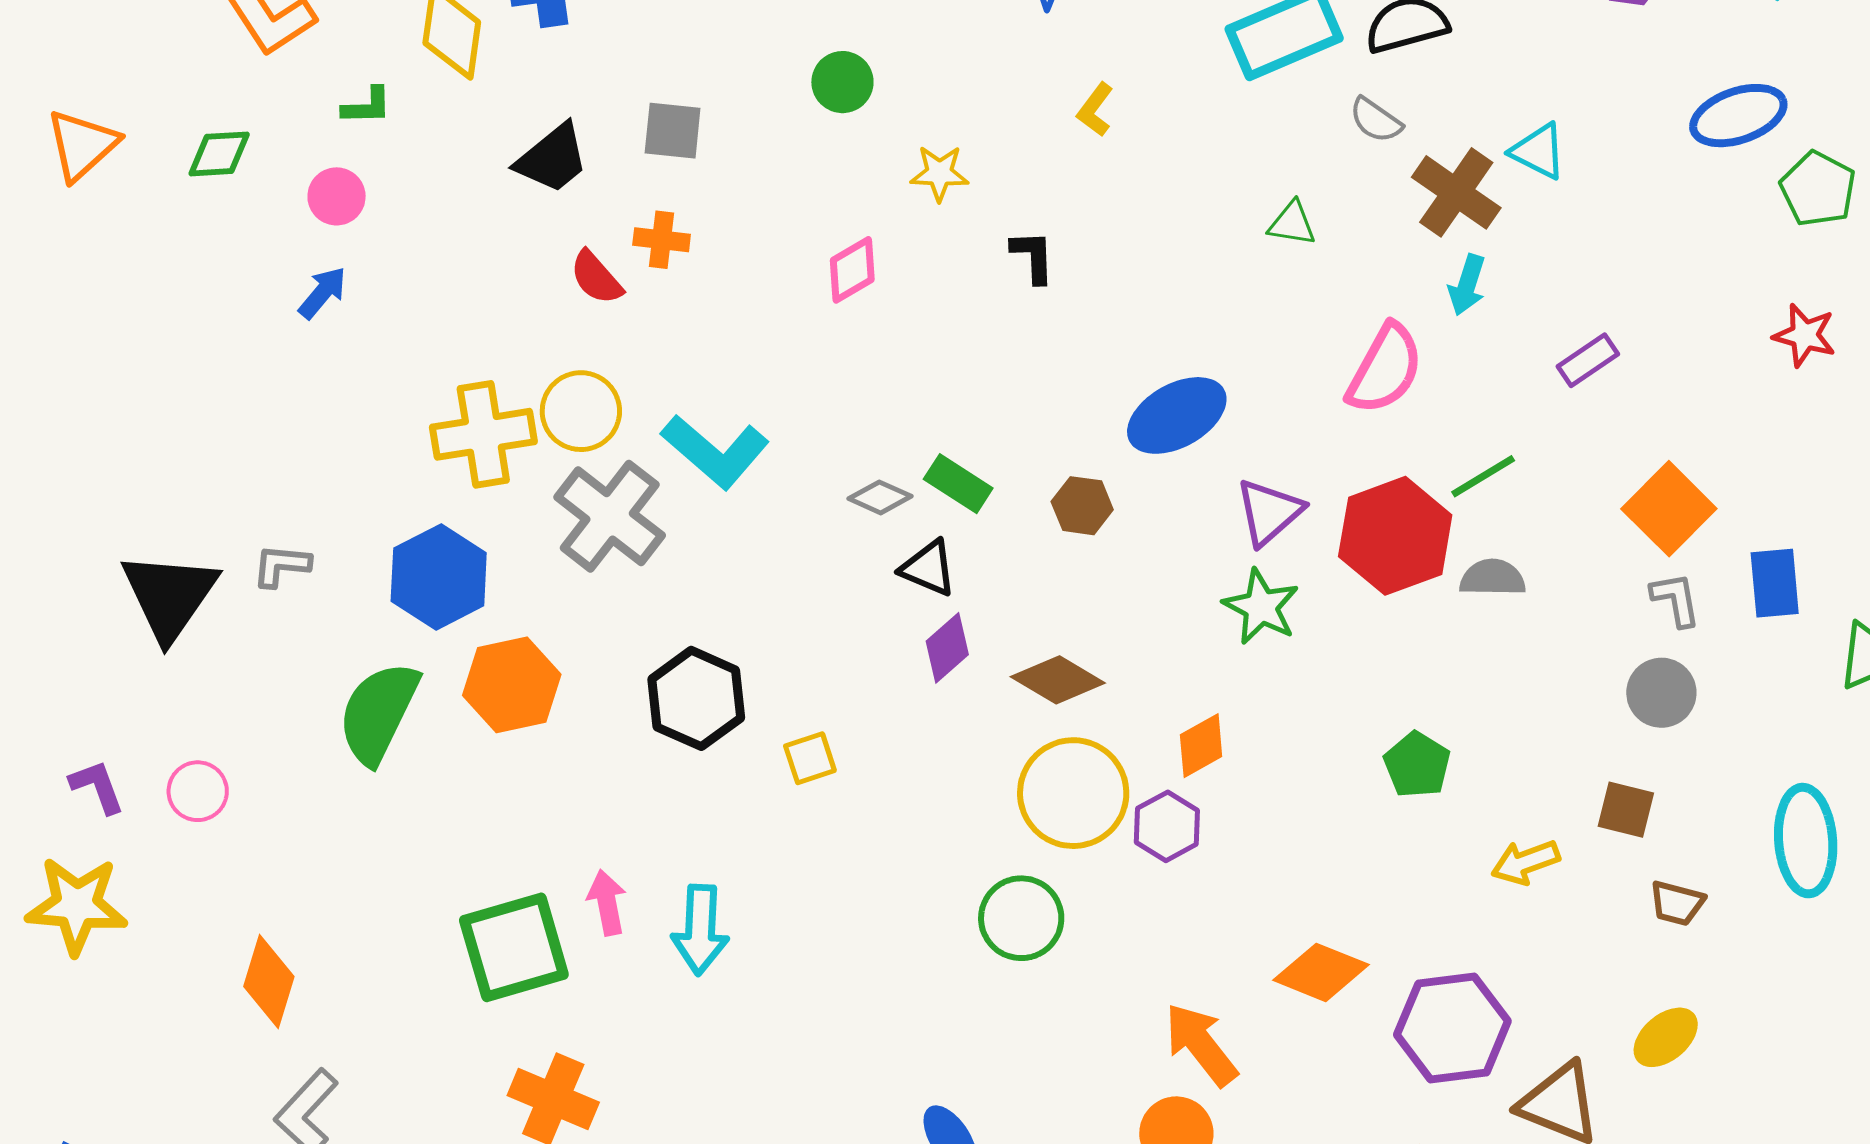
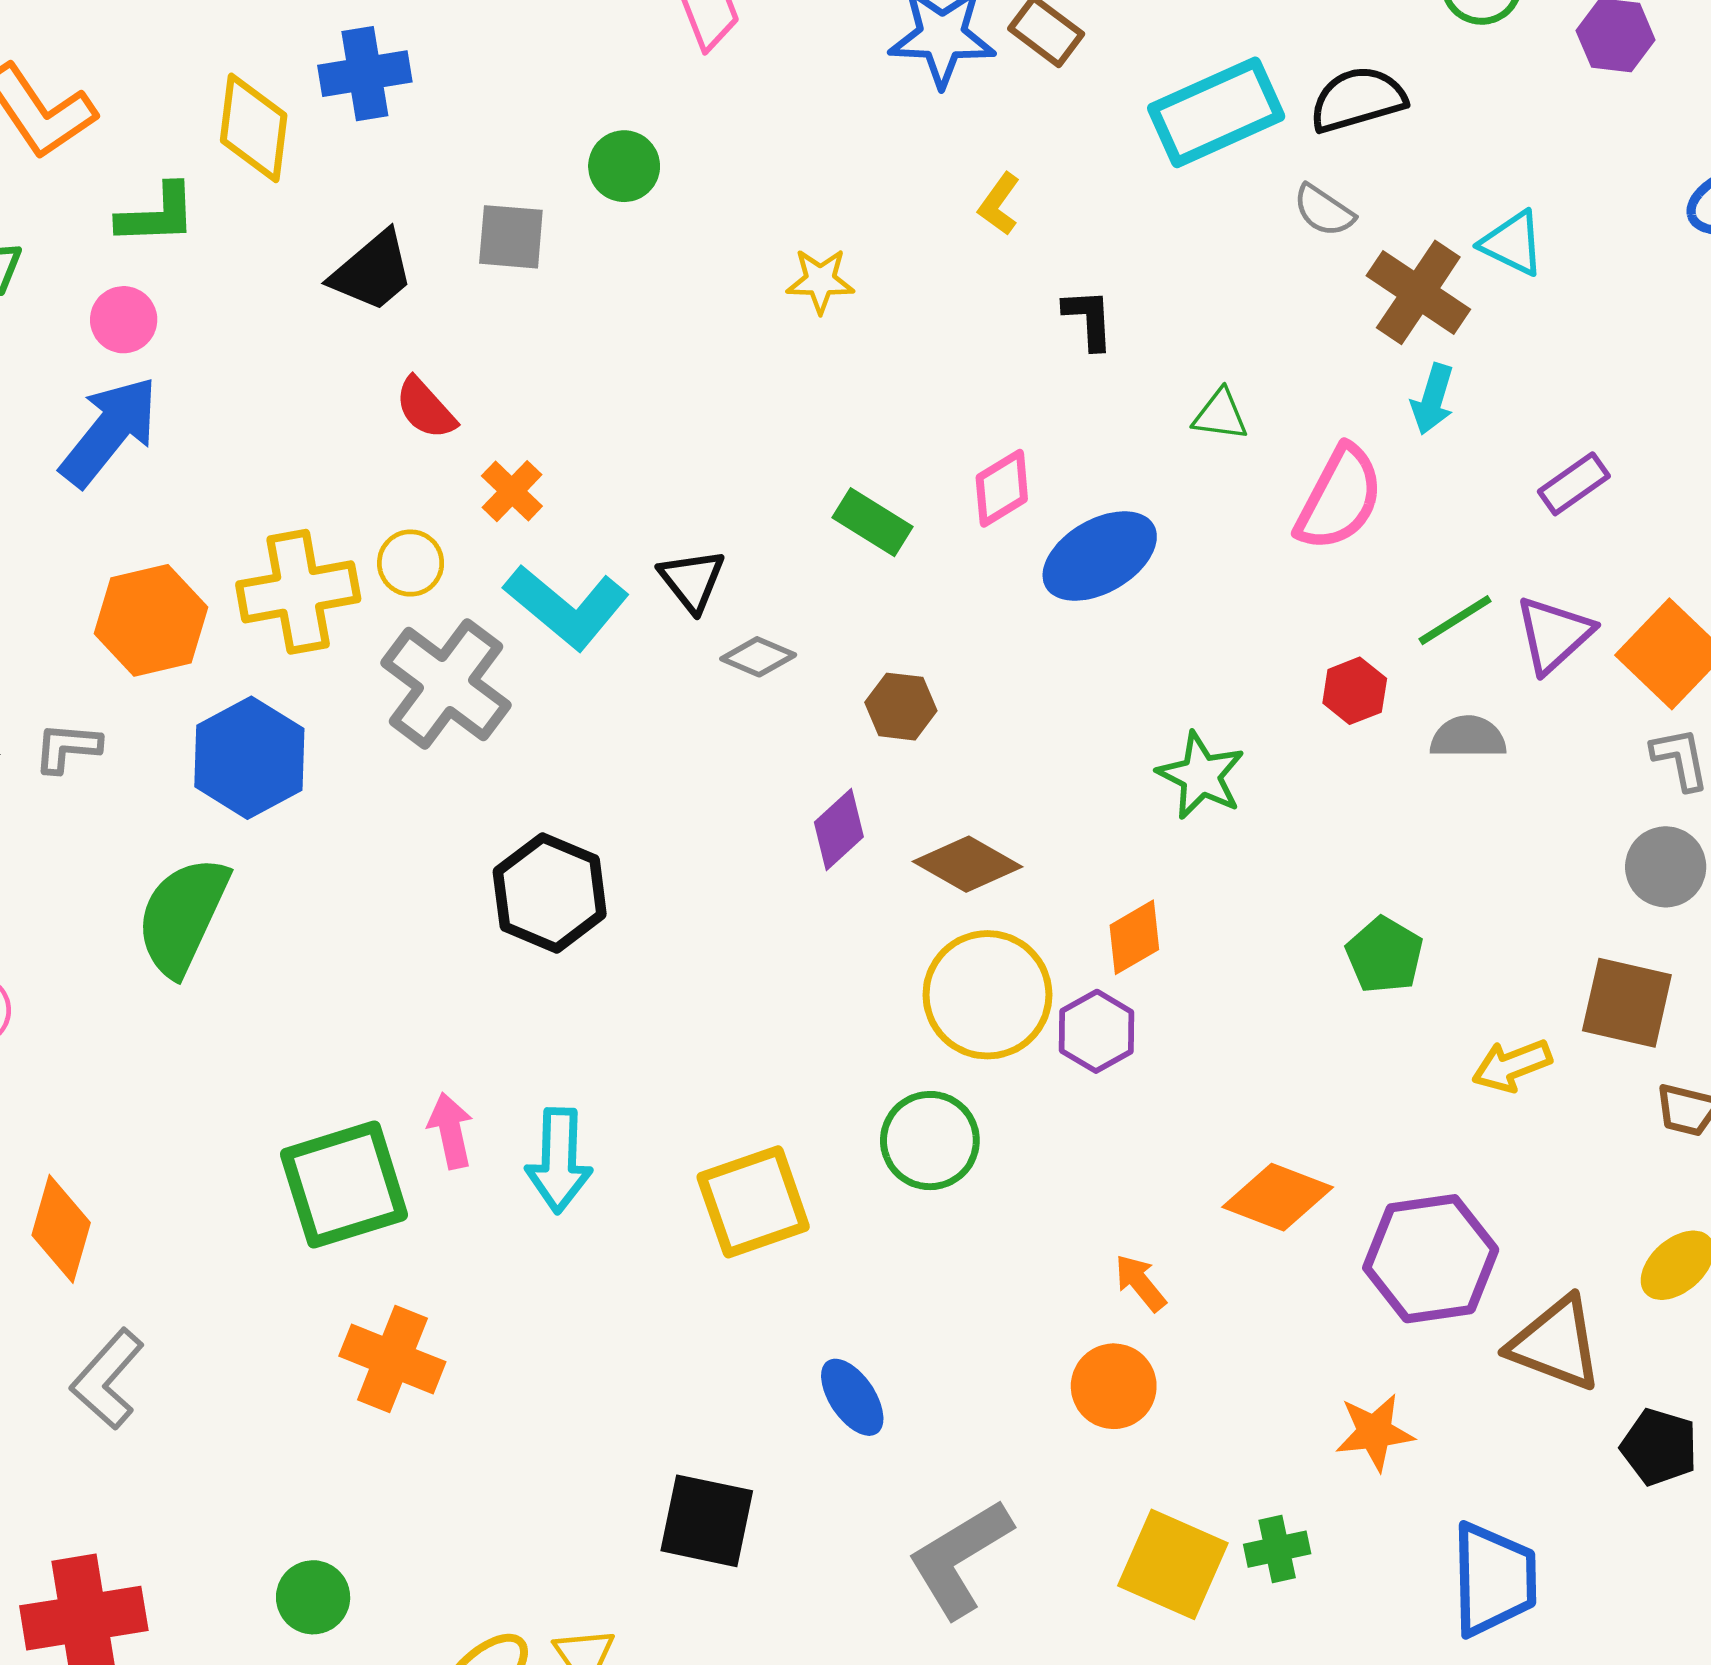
green circle: (842, 82) -> (624, 166), moved
green L-shape: (367, 106) -> (157, 214), size x1.4
green triangle: (1292, 224) -> (1220, 415), moved
orange cross: (662, 240) -> (512, 491), moved, turned 38
black L-shape: (1033, 257) -> (1089, 319), moved
pink diamond: (852, 270) -> (1002, 488), moved
blue arrow: (323, 293) -> (109, 431), size x1.8
yellow circle: (581, 411) -> (411, 563), size x0.7
green rectangle: (958, 484) -> (872, 522), moved
brown hexagon: (1082, 506) -> (901, 707), moved
purple triangle: (1269, 512) -> (1554, 634), moved
red hexagon: (1395, 536) -> (1355, 691), size x0.5
black triangle: (928, 568) -> (692, 580), moved, turned 30
orange hexagon: (512, 685) -> (151, 620), moved
yellow square: (810, 758) -> (753, 1202), moved, size x1.8
brown square: (1626, 810) -> (1627, 1003), size x1.4
orange arrow: (1201, 1044) -> (1140, 1283), size x0.6

